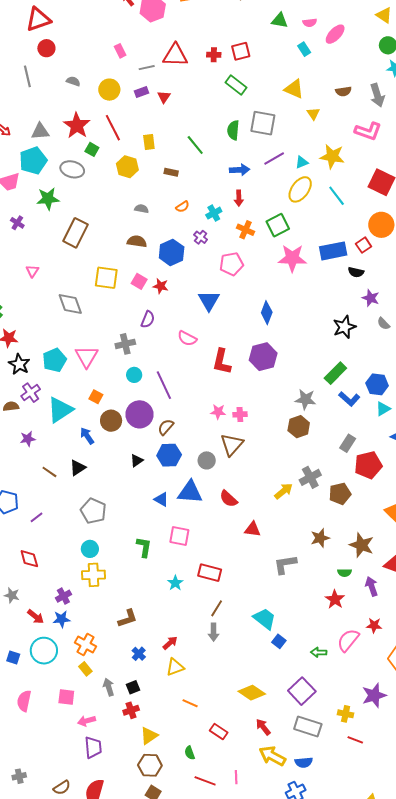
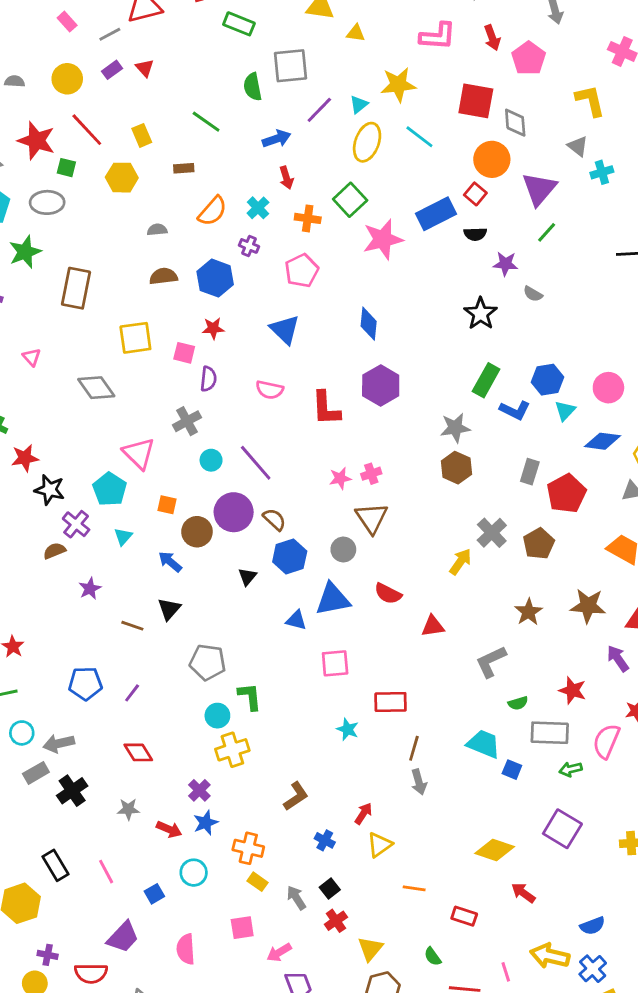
yellow triangle: (313, 114) -> (356, 33), turned -32
orange semicircle: (182, 207) -> (212, 211), size x1.6
pink square: (139, 281) -> (184, 353), moved
cyan pentagon: (54, 360) -> (110, 489), moved
cyan triangle: (60, 410) -> (123, 537), size x0.5
brown semicircle: (166, 427) -> (274, 519), turned 108
green L-shape: (144, 547) -> (250, 697), moved
green semicircle: (345, 573) -> (518, 703), moved
cyan circle: (44, 651) -> (194, 873), size x0.7
blue square: (13, 657) -> (154, 894), turned -32
gray rectangle: (308, 727) -> (550, 733), moved
yellow arrow: (272, 756) -> (550, 956), moved

